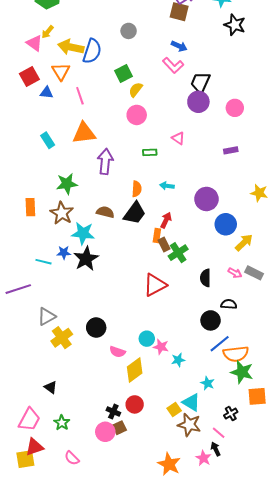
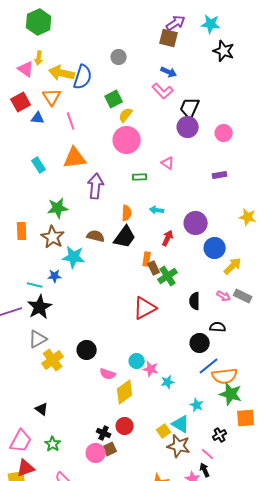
yellow arrow: (48, 32) -> (39, 58), turned -32
pink circle: (137, 115) -> (127, 140), size x1.4
red arrow: (166, 220) -> (168, 238), moved
black star: (86, 259) -> (40, 307), moved

